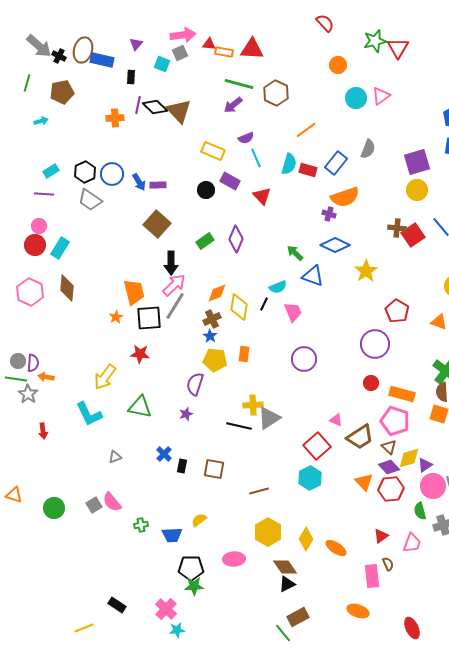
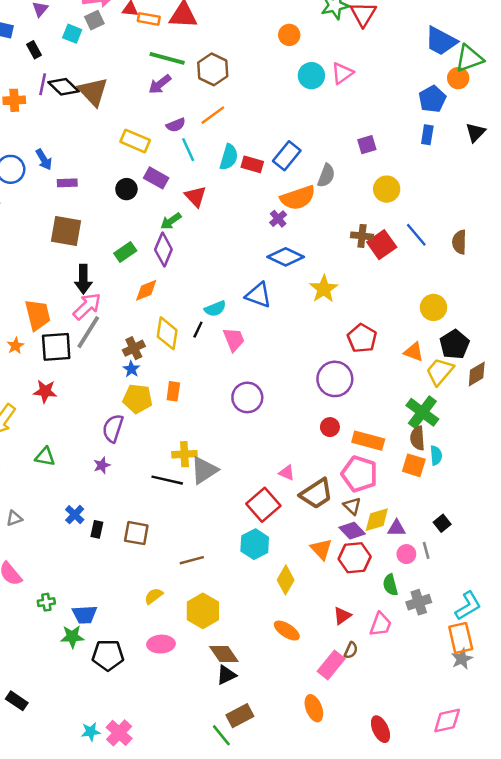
black rectangle: (131, 77) -> (34, 50), turned -32
orange line: (306, 130) -> (213, 115), moved
gray semicircle: (368, 149) -> (326, 176), moved
purple square: (417, 162) -> (367, 145), moved, size x0.6
blue arrow: (139, 182) -> (44, 159), moved
purple cross: (329, 214) -> (278, 219), turned 32
brown square: (157, 224) -> (66, 231), turned -32
green arrow: (295, 253) -> (171, 221), moved, turned -78
orange diamond: (217, 293) -> (146, 290), moved
green triangle: (140, 407) -> (45, 457), size x0.7
purple triangle: (425, 465) -> (397, 528), turned 35
pink circle: (433, 486) -> (406, 554), size x0.6
yellow semicircle: (199, 520) -> (154, 596), moved
yellow diamond: (306, 539) -> (286, 580), moved
brown semicircle: (388, 564) -> (351, 650), turned 48
pink rectangle: (372, 576) -> (331, 665), turned 45
green star: (194, 586) -> (72, 637), moved
pink cross: (166, 609) -> (119, 733), moved
orange ellipse: (358, 611) -> (314, 708), turned 50

